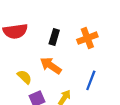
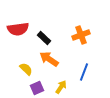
black rectangle: (54, 37) -> (44, 38), moved, turned -64

